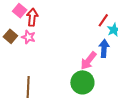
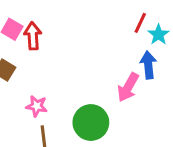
pink star: (28, 37) -> (37, 106), moved
green circle: (82, 82) -> (91, 123), moved

